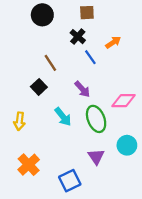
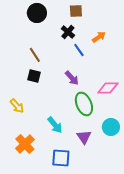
brown line: (50, 63) -> (35, 55), moved
black square: (39, 87) -> (34, 76), turned -32
cyan arrow: (63, 117) -> (55, 125), moved
yellow arrow: (19, 121) -> (17, 106), turned -49
blue square: (70, 181) -> (61, 158), turned 30

